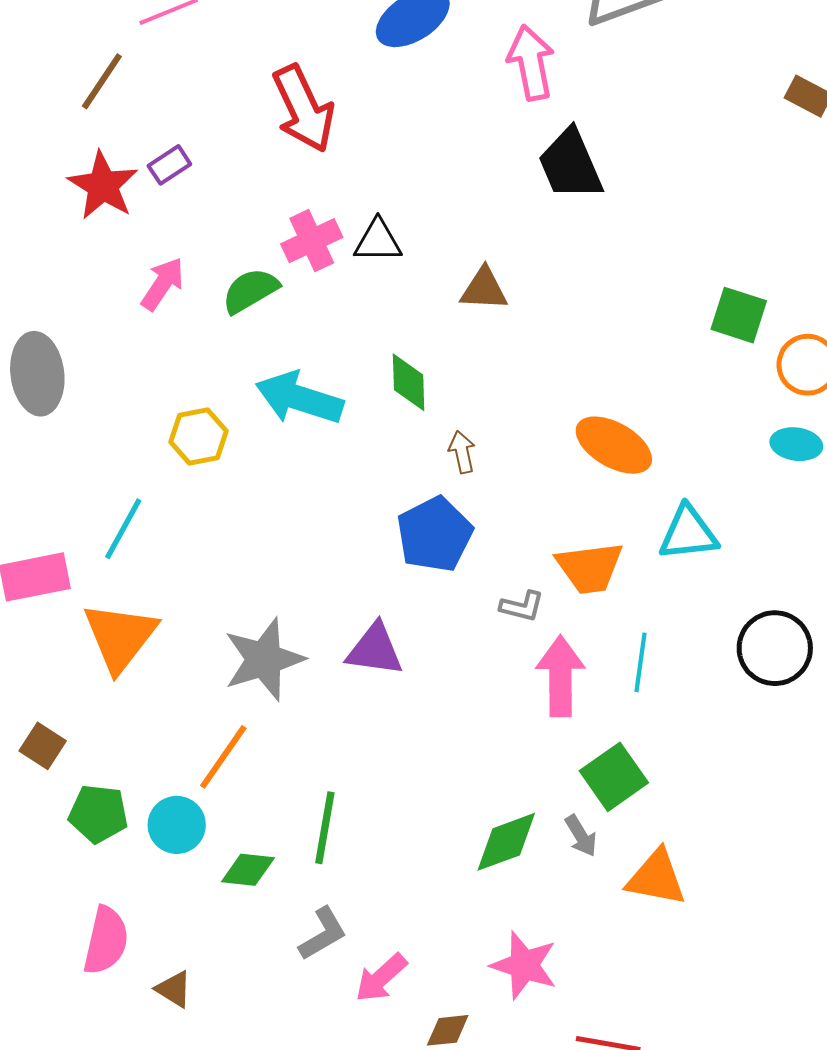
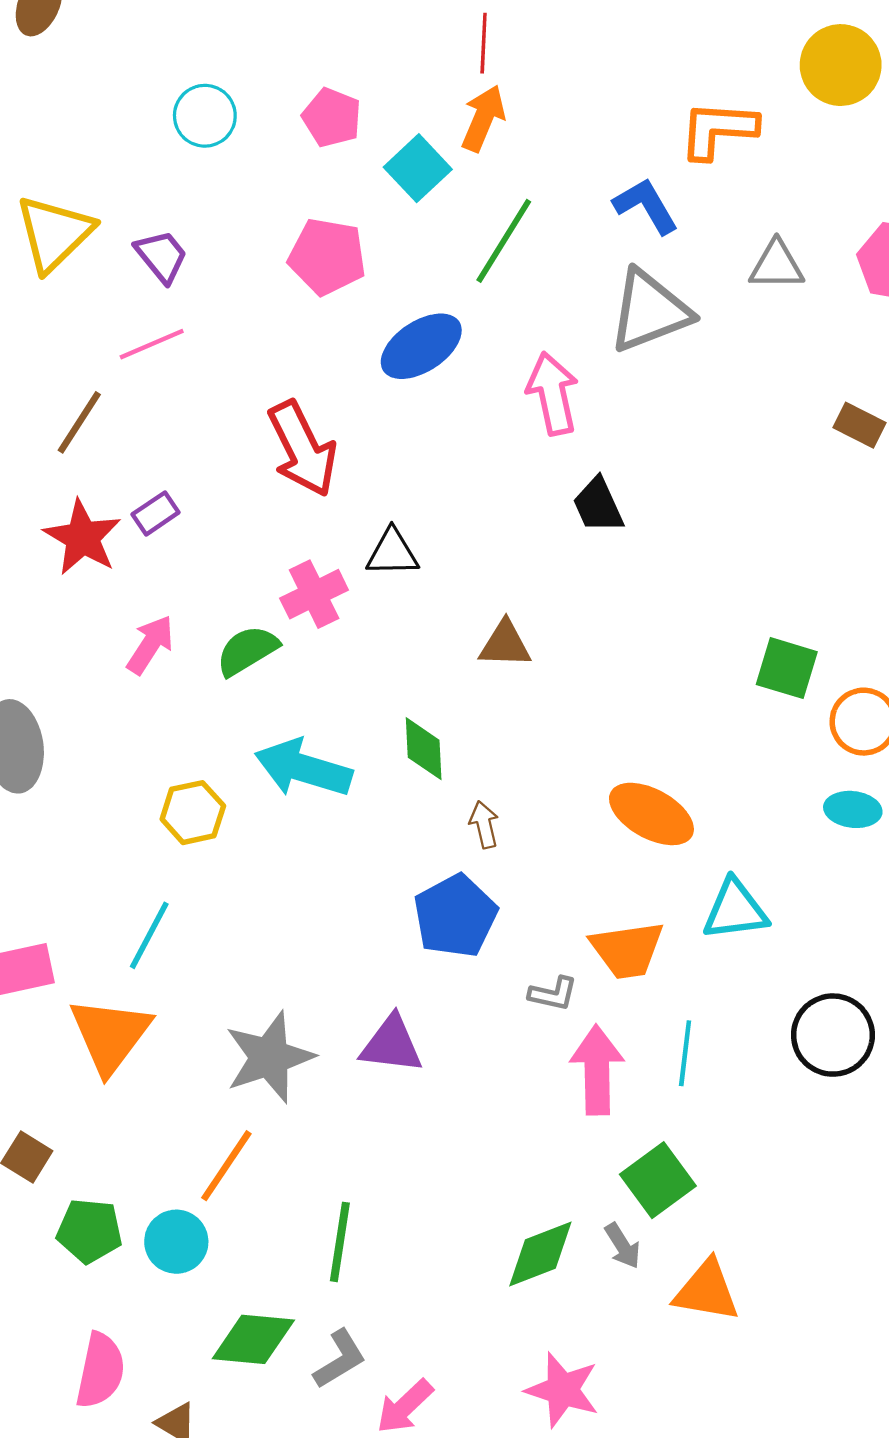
black trapezoid: (570, 165) -> (598, 505), size x0.7
black triangle: (378, 241) -> (392, 553), moved
cyan line: (123, 529) -> (149, 935), moved
green diamond: (248, 870) -> (253, 1339), moved, size x1.4

